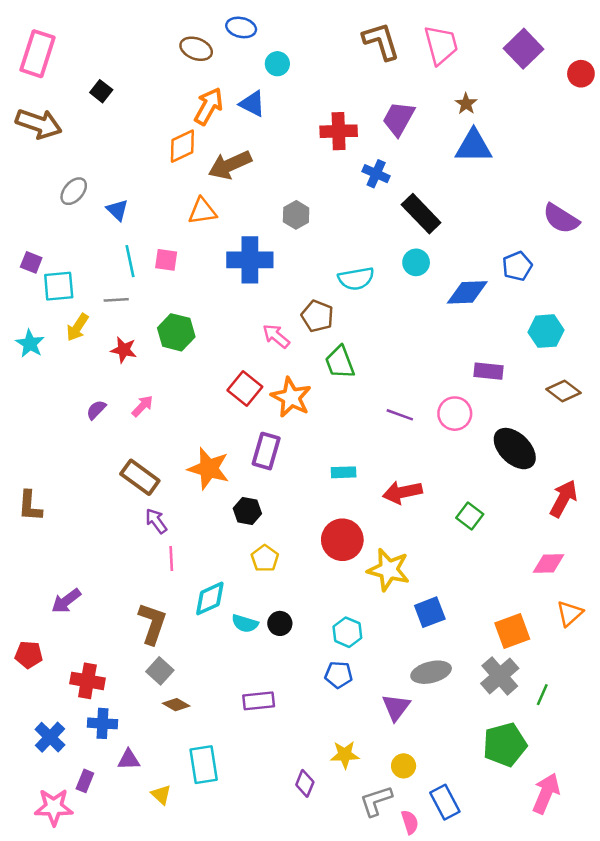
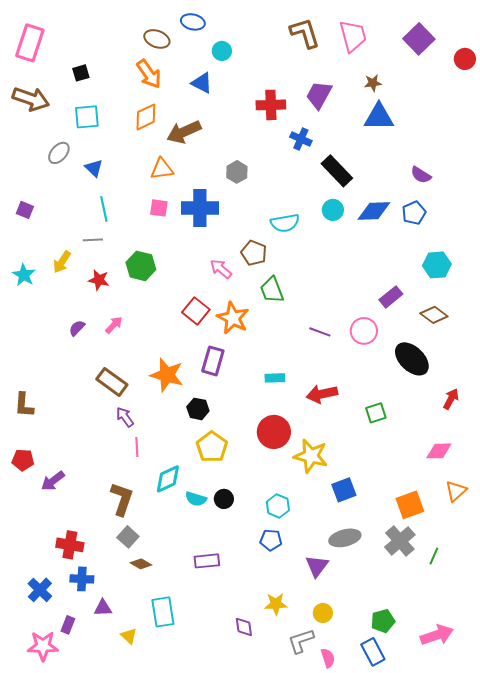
black square: (101, 91) -> (81, 73), turned 36
brown star: (466, 104) -> (373, 83), turned 30
orange arrow: (209, 106) -> (149, 74), moved, turned 116
purple semicircle: (561, 219) -> (421, 175), moved, size x0.7
pink square: (166, 260) -> (159, 208), moved
cyan square: (59, 286) -> (87, 117), moved
blue diamond: (467, 292) -> (374, 211), moved
purple rectangle: (489, 371) -> (391, 297), turned -45
brown diamond: (563, 391) -> (434, 315), moved
red arrow: (563, 499) -> (451, 399), size x0.7
green square: (470, 516) -> (376, 413), turned 35
yellow pentagon: (265, 558) -> (212, 447), size x1.4
red pentagon: (29, 655) -> (23, 460), moved
green pentagon: (505, 745) -> (383, 621), moved, size x0.7
purple diamond: (305, 783) -> (244, 627), turned -30
pink arrow: (546, 793) -> (437, 635), turned 48
blue rectangle: (445, 802) -> (373, 652), moved

